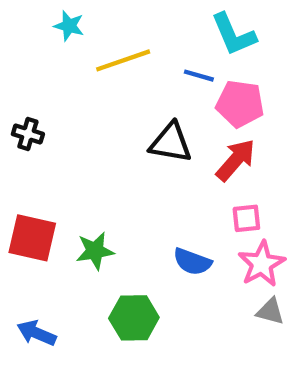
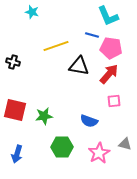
yellow line: (123, 60) -> (56, 46), moved
pink star: (262, 264) -> (99, 153), moved
blue arrow: (37, 333) -> (17, 154), turned -96

